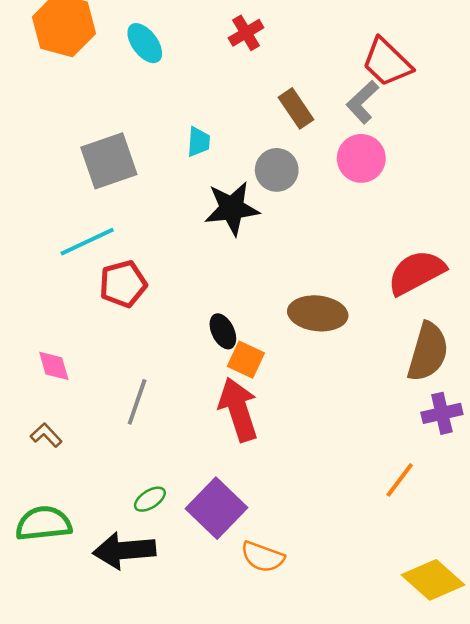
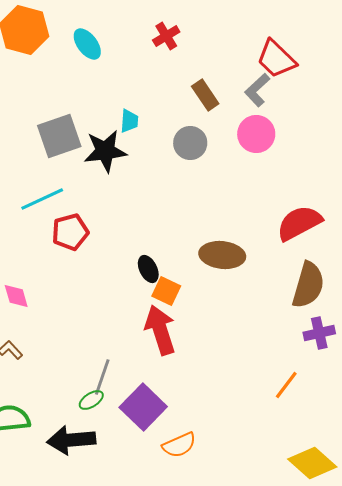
black star: (232, 208) -> (105, 151), moved
gray line: (137, 402) -> (102, 377), moved
orange semicircle: (263, 557) -> (179, 445), turned -44

